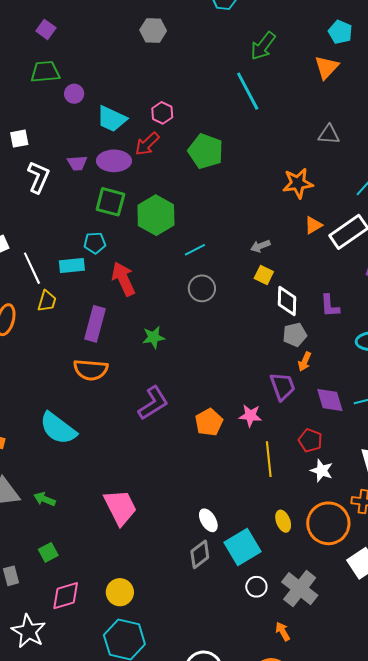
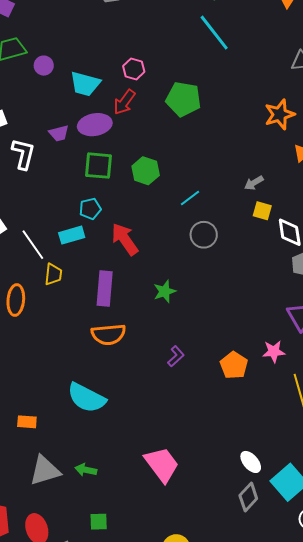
green hexagon: (156, 215) -> (146, 171), size x0.7
purple L-shape: (153, 403) -> (176, 356), size x0.6
green square: (48, 552) -> (99, 522), turned 36

